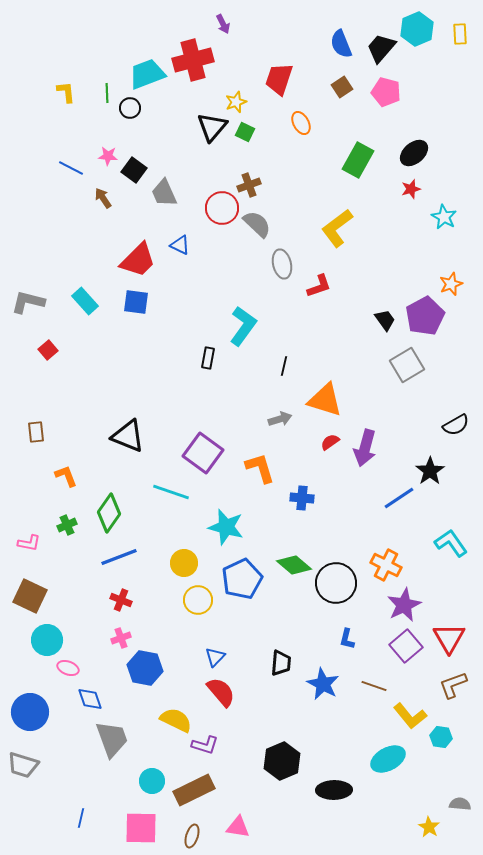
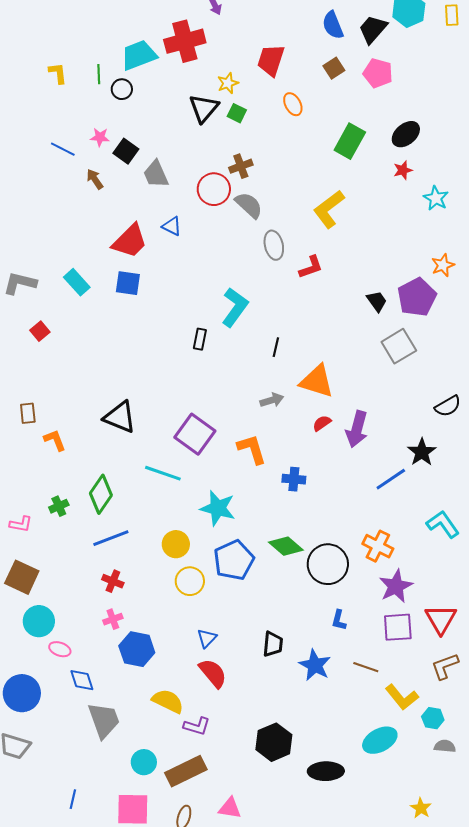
orange L-shape: (66, 476) -> (55, 440), moved
purple square: (406, 646) -> (398, 627), turned 36
gray semicircle: (460, 804) -> (445, 746), moved

